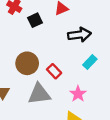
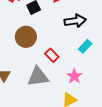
brown circle: (27, 63) -> (26, 37), moved

